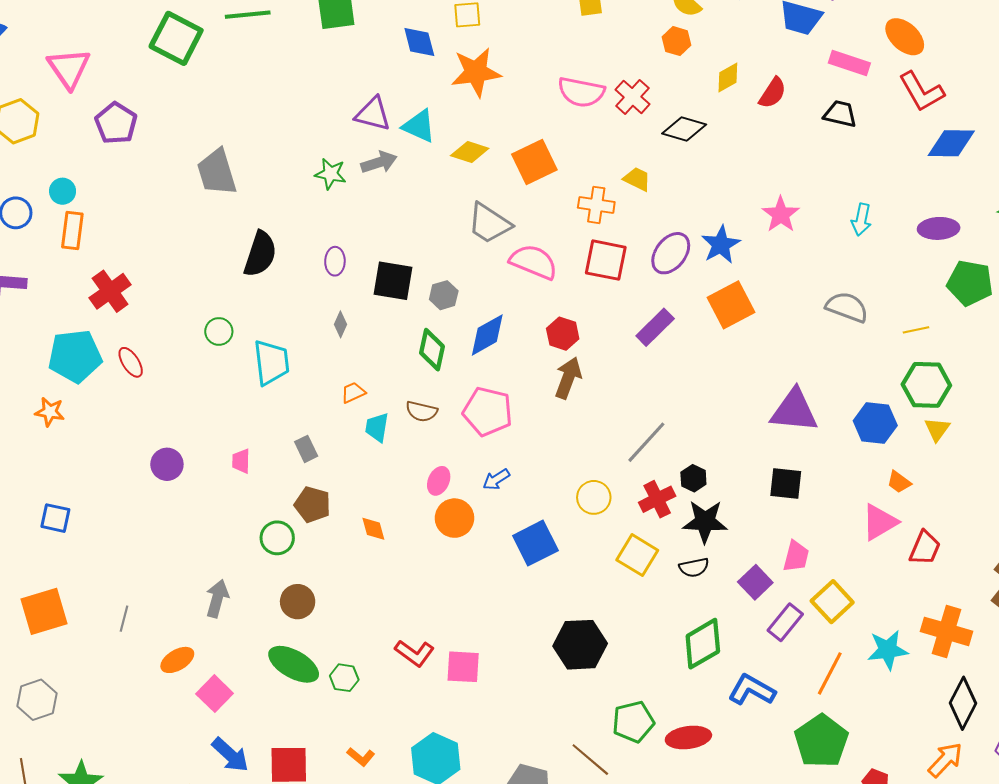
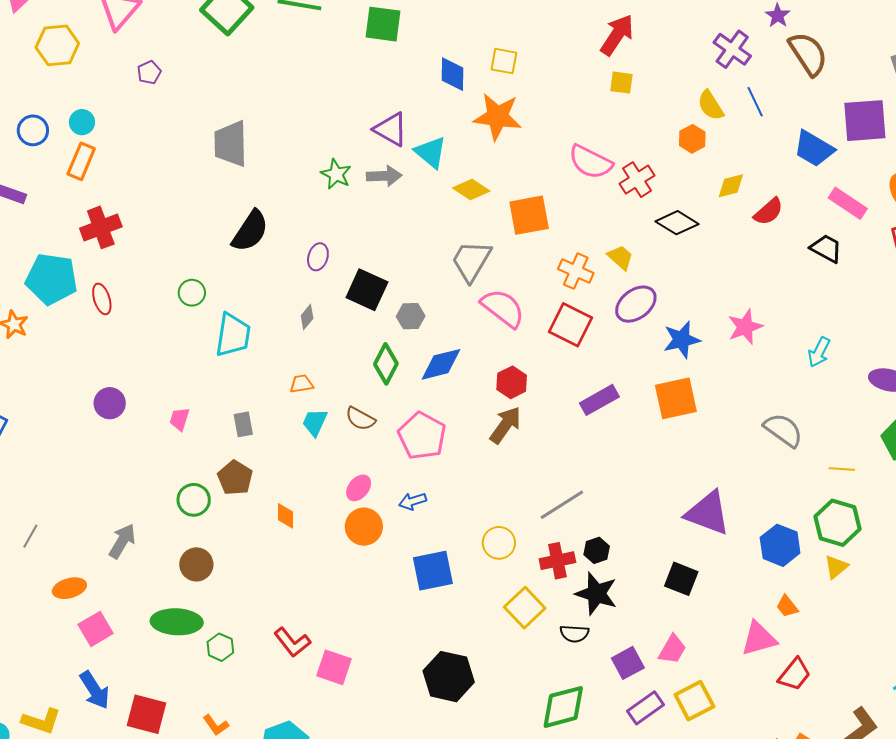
purple pentagon: (116, 123) -> (149, 72), size x0.6
gray trapezoid: (489, 223) -> (471, 261), turned 72
purple ellipse: (671, 253) -> (636, 304), moved
green ellipse: (294, 664) -> (177, 622), turned -42

